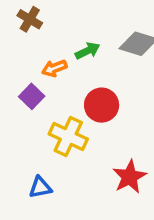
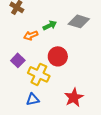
purple square: (32, 96) -> (18, 60), moved
blue triangle: (40, 187) -> (33, 99), moved

